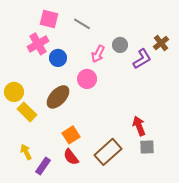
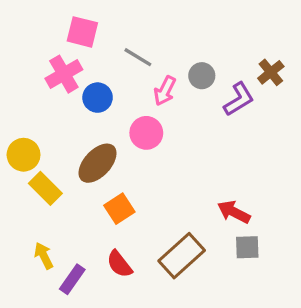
gray line: (82, 24) -> (138, 57), moved
red arrow: (139, 126) -> (234, 212), turned -42
orange square: (71, 135) -> (119, 209), moved

